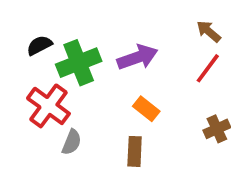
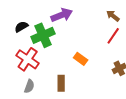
purple arrow: (137, 57) -> (62, 15), moved
gray semicircle: (72, 142) -> (29, 86), moved
brown rectangle: (135, 151) -> (61, 83), moved

